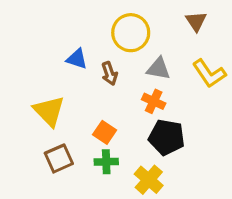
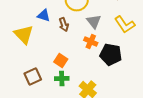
gray triangle: (158, 69) -> (94, 22), turned 42
yellow triangle: (49, 111) -> (24, 34), moved
black pentagon: (167, 137) -> (111, 54), moved

